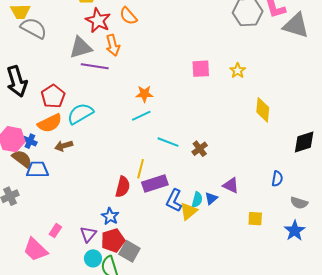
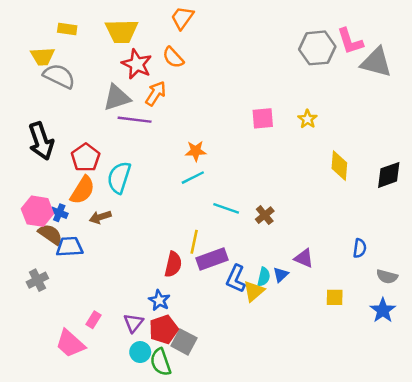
orange arrow: (113, 45) -> (156, 93), turned -130
cyan semicircle: (80, 114) -> (119, 178), turned -40
orange semicircle: (50, 123) -> (83, 190), turned -30
black diamond: (304, 142) -> (389, 175), moved

